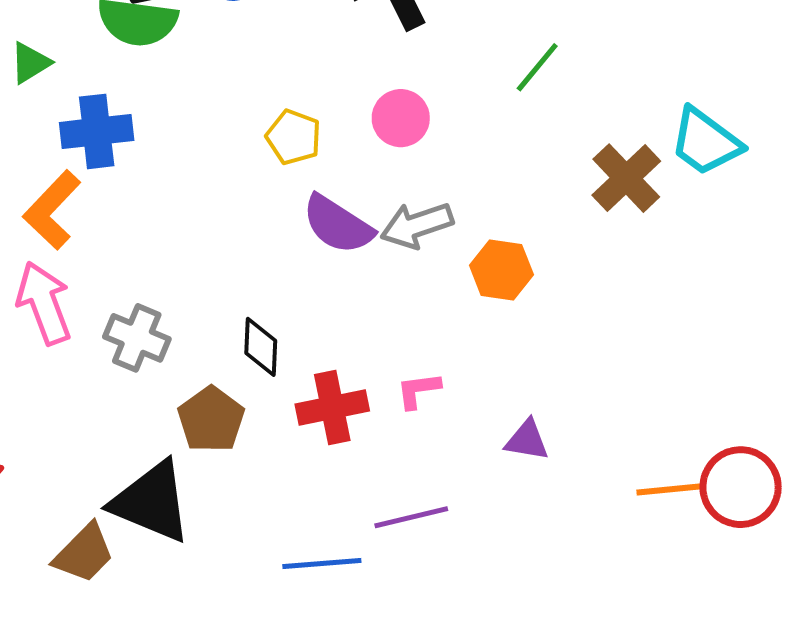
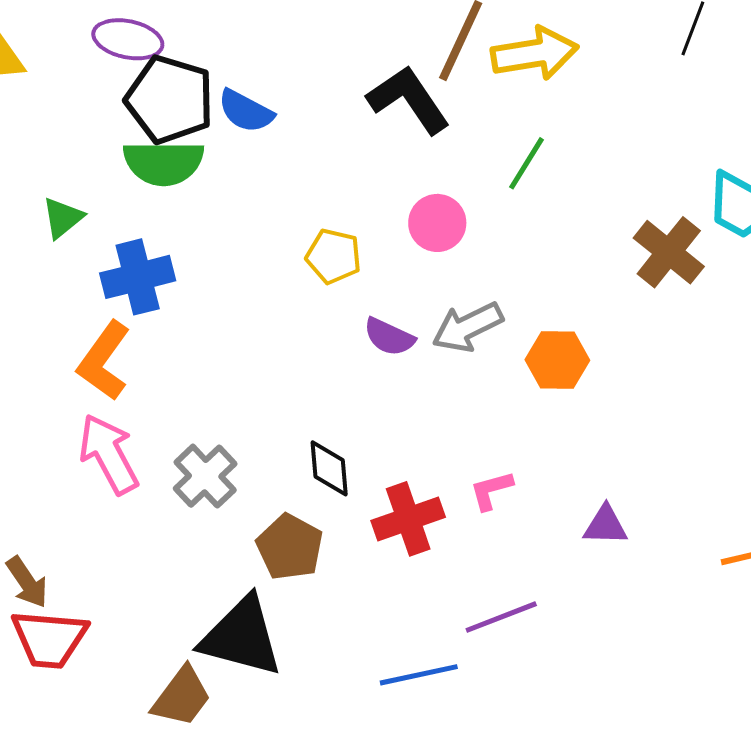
green line: (537, 67) -> (526, 163), moved
purple semicircle: (338, 225) -> (389, 337), size x0.7
gray cross: (137, 338) -> (205, 476), turned 32

